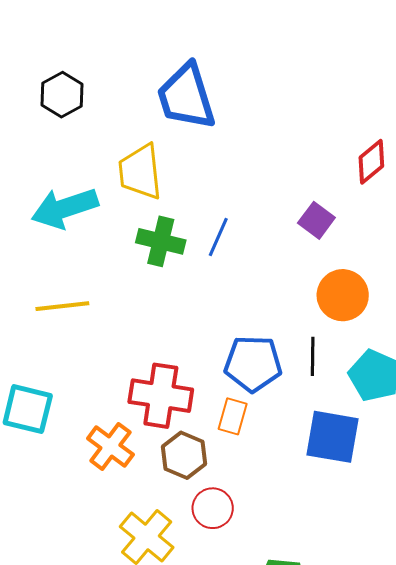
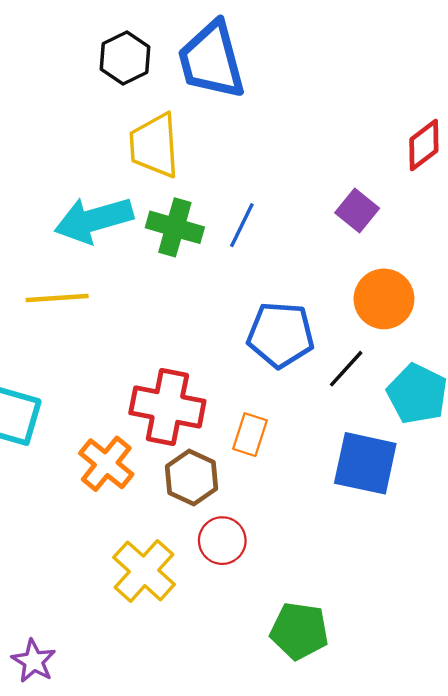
black hexagon: (62, 95) -> (125, 58), moved
cyan arrow: (65, 208) -> (94, 220), moved
black line: (313, 356) -> (346, 369), turned 39
blue pentagon: (253, 364) -> (281, 335), moved

